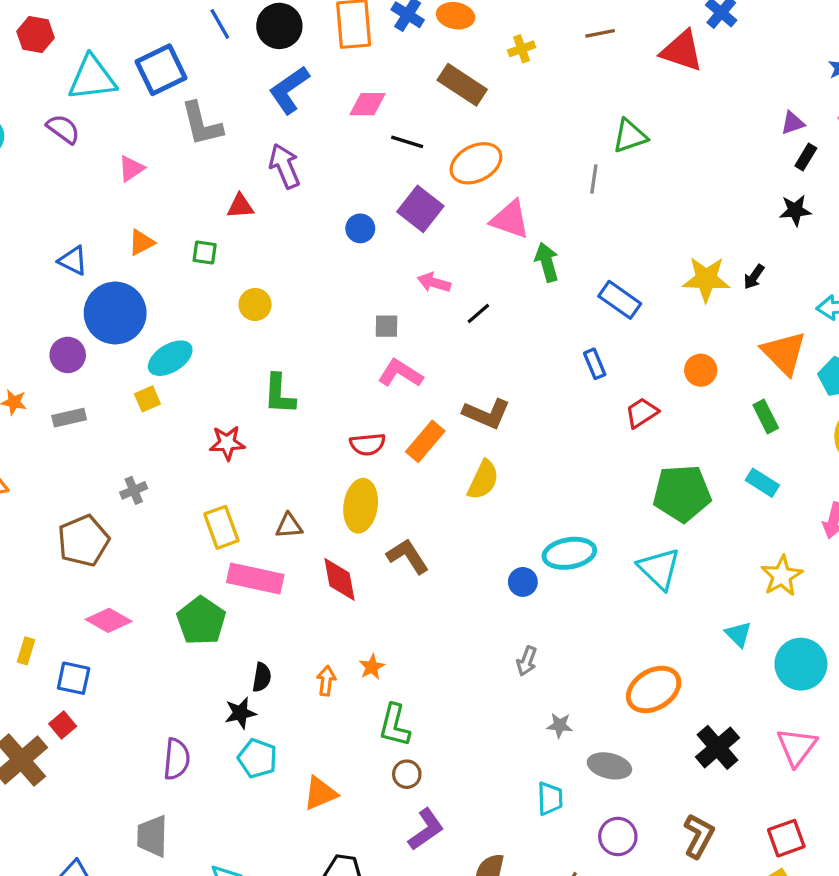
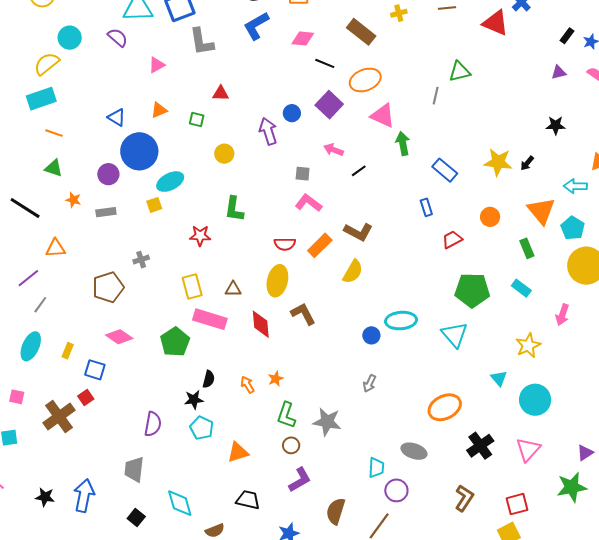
black rectangle: (806, 157) -> (567, 36), moved
purple arrow: (285, 166) -> (268, 131), moved
orange arrow: (326, 681) -> (247, 385), turned -42
gray star: (560, 725) -> (327, 422), moved, size x1.8
purple circle: (618, 836) -> (396, 490), moved

